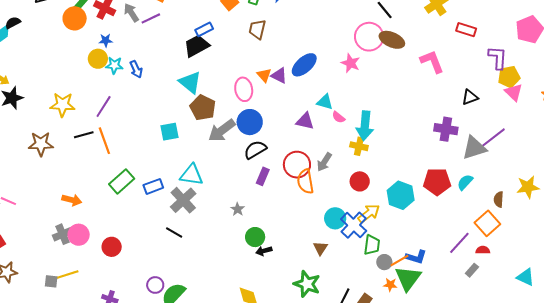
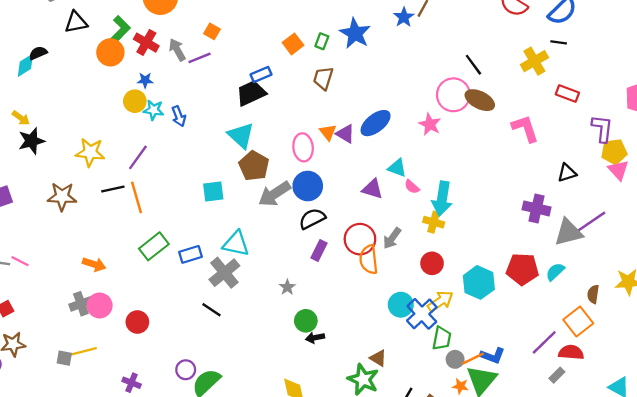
brown triangle: (320, 248) -> (378, 358), moved, turned -35
red semicircle: (483, 250) -> (571, 352), size x1.5

